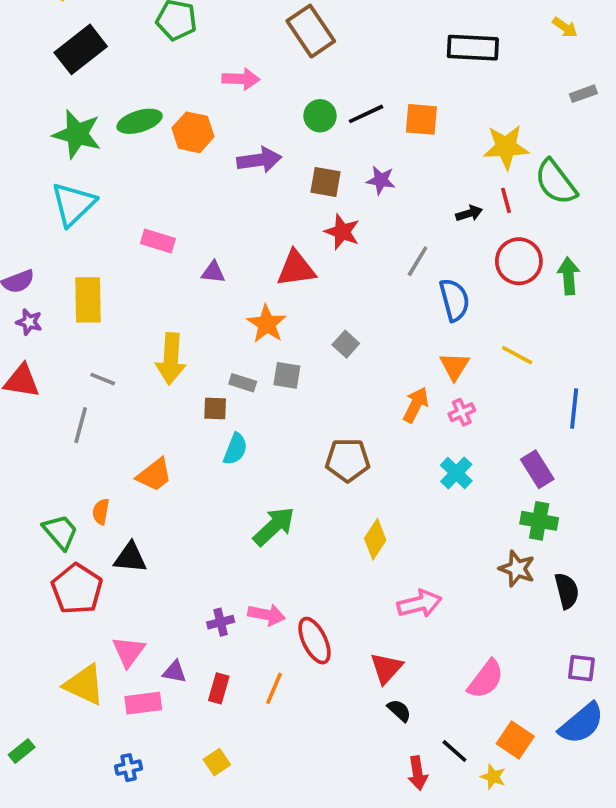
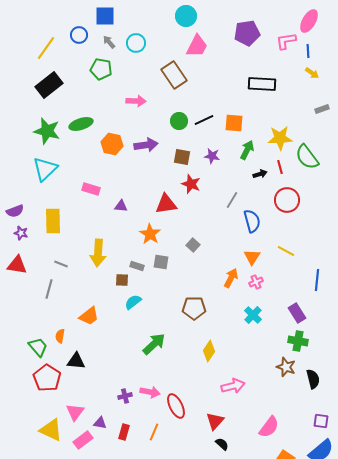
orange hexagon: (193, 132) -> (112, 144), moved
green arrow: (569, 276) -> (247, 150), moved, turned 30
cyan semicircle: (235, 449) -> (133, 302), turned -150
pink rectangle: (143, 703) -> (83, 440), turned -30

